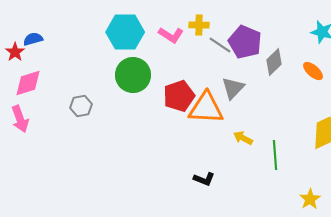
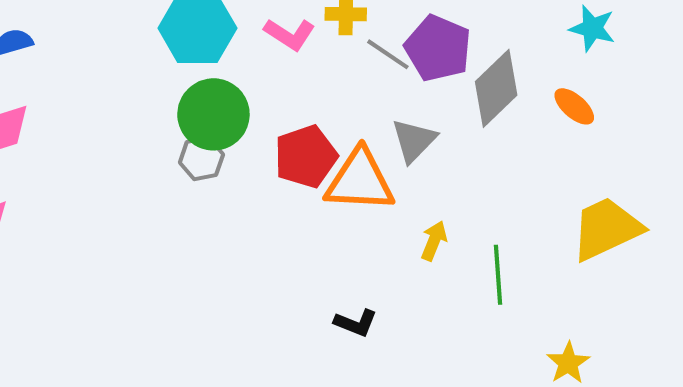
gray diamond: (274, 62) -> (496, 88), size x1.4
gray hexagon: (81, 106) -> (201, 159), moved
yellow arrow: (243, 138) -> (434, 241), turned 84

